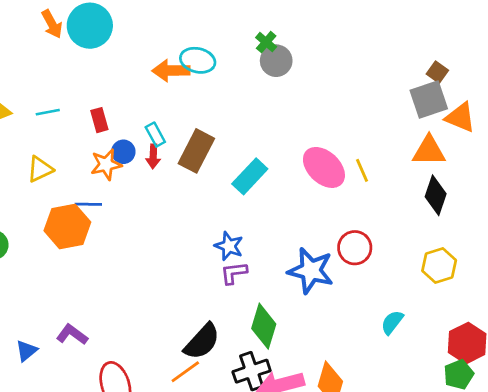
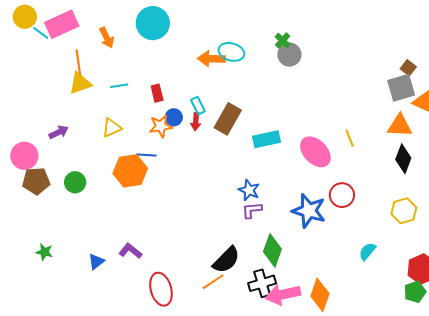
orange arrow: (52, 24) -> (107, 38), moved
pink ellipse: (324, 167) -> (315, 152), moved
cyan rectangle: (250, 176) -> (267, 139), turned 32

